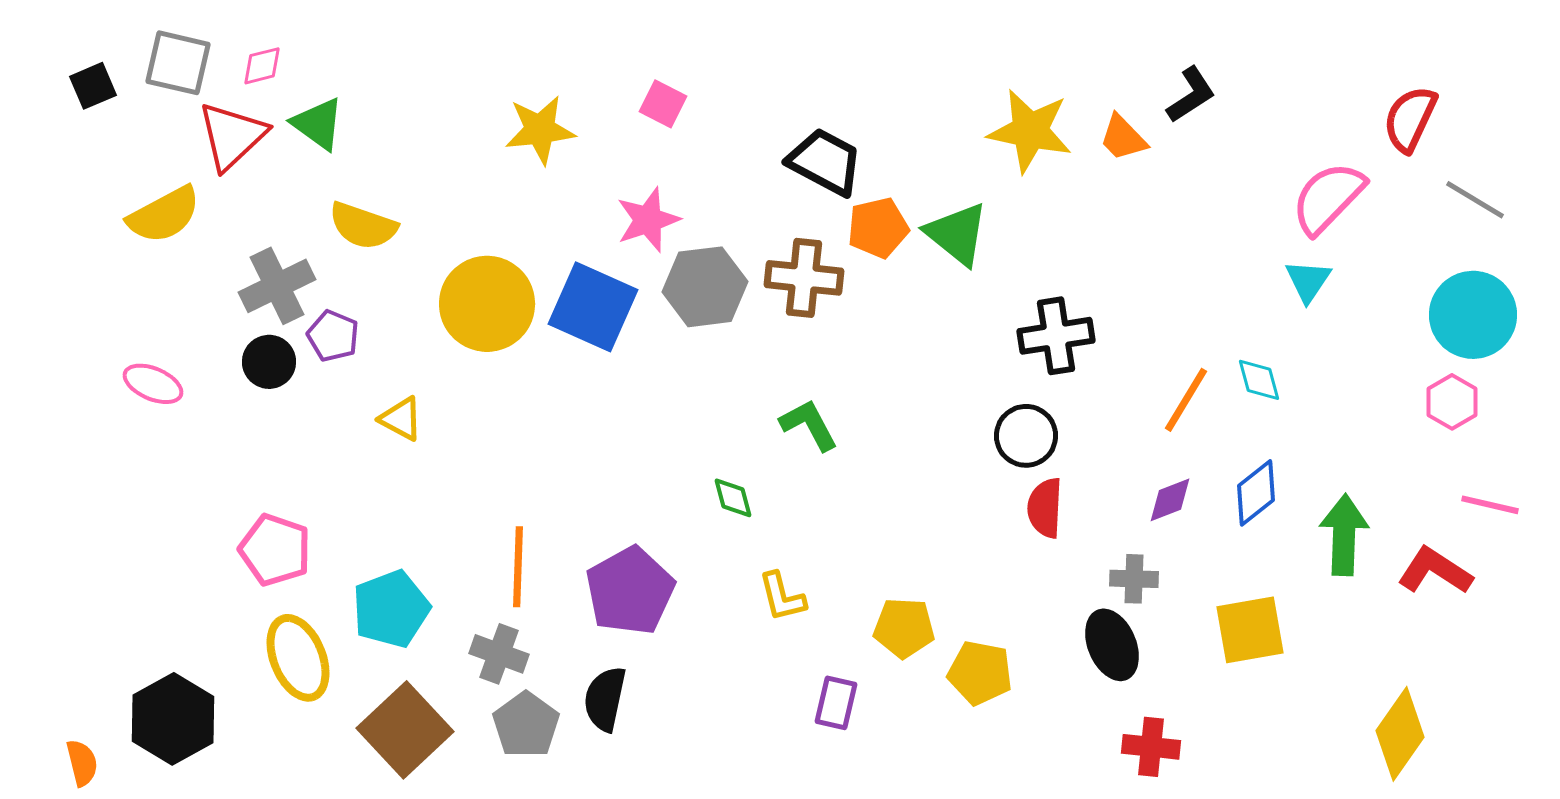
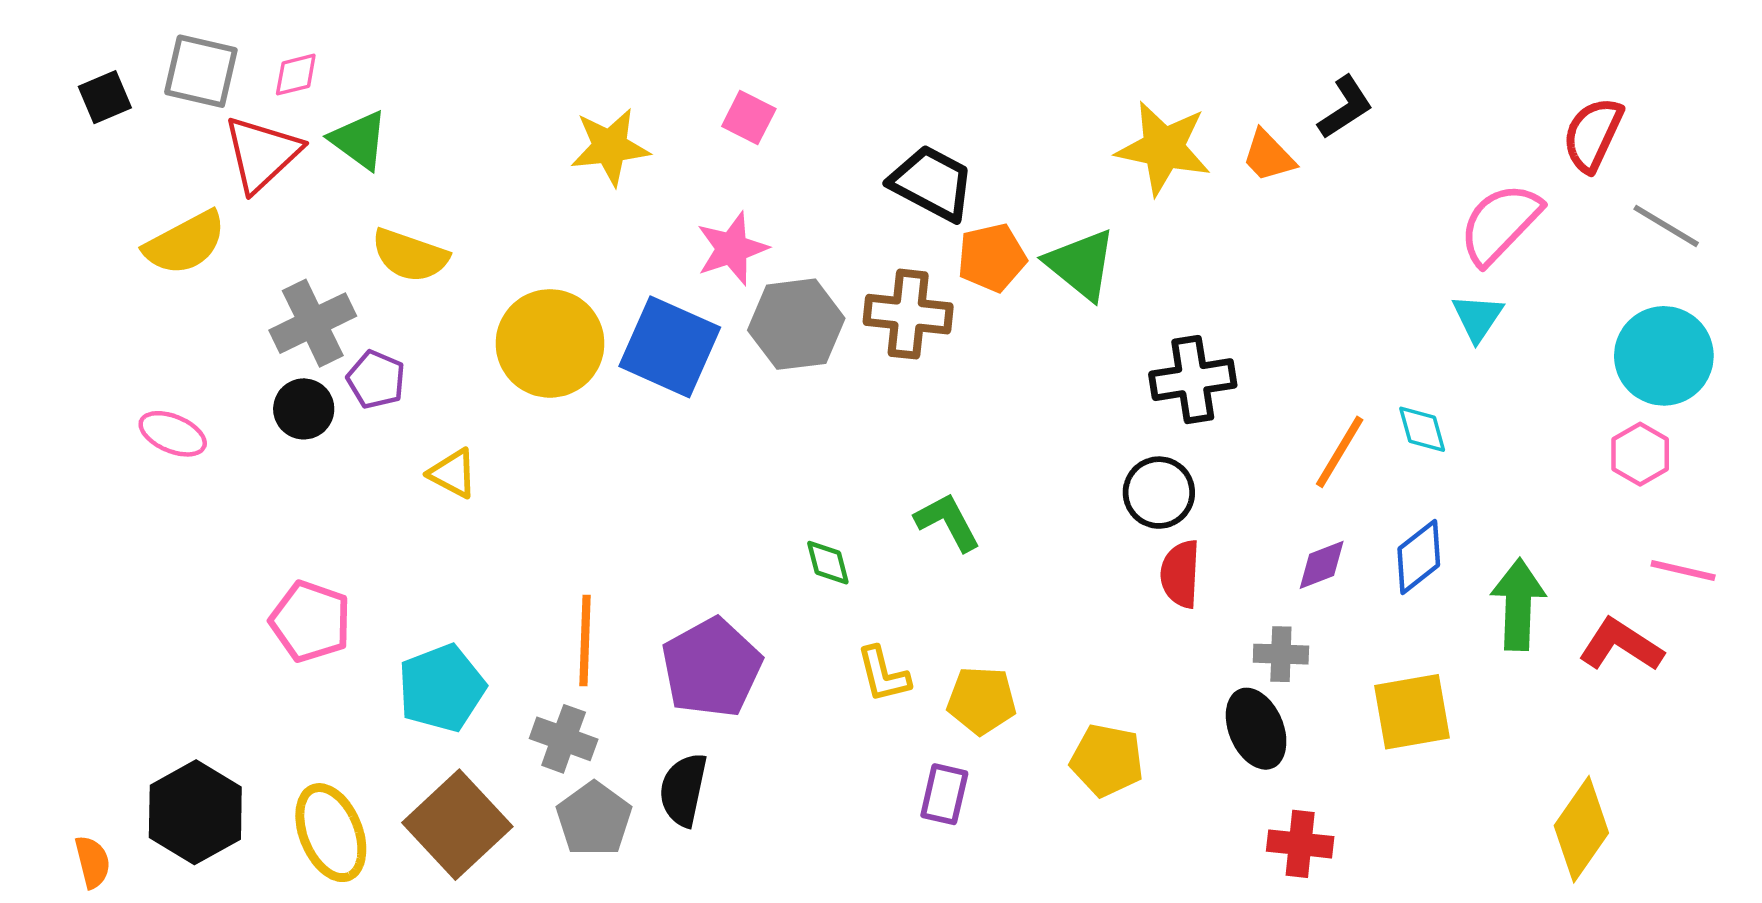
green L-shape: (809, 425) -> (948, 522), moved
yellow pentagon: (904, 628) -> (982, 700), moved
yellow ellipse: (298, 658) -> (331, 833), moved

